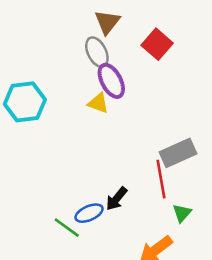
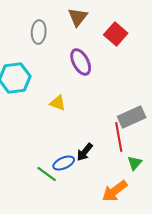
gray ellipse: (97, 52) -> (39, 32), moved, turned 30
yellow triangle: (98, 103) -> (58, 103), moved

